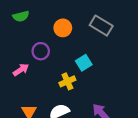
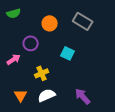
cyan square: (84, 63) -> (68, 53), turned -32
yellow cross: (67, 81) -> (42, 73), moved

